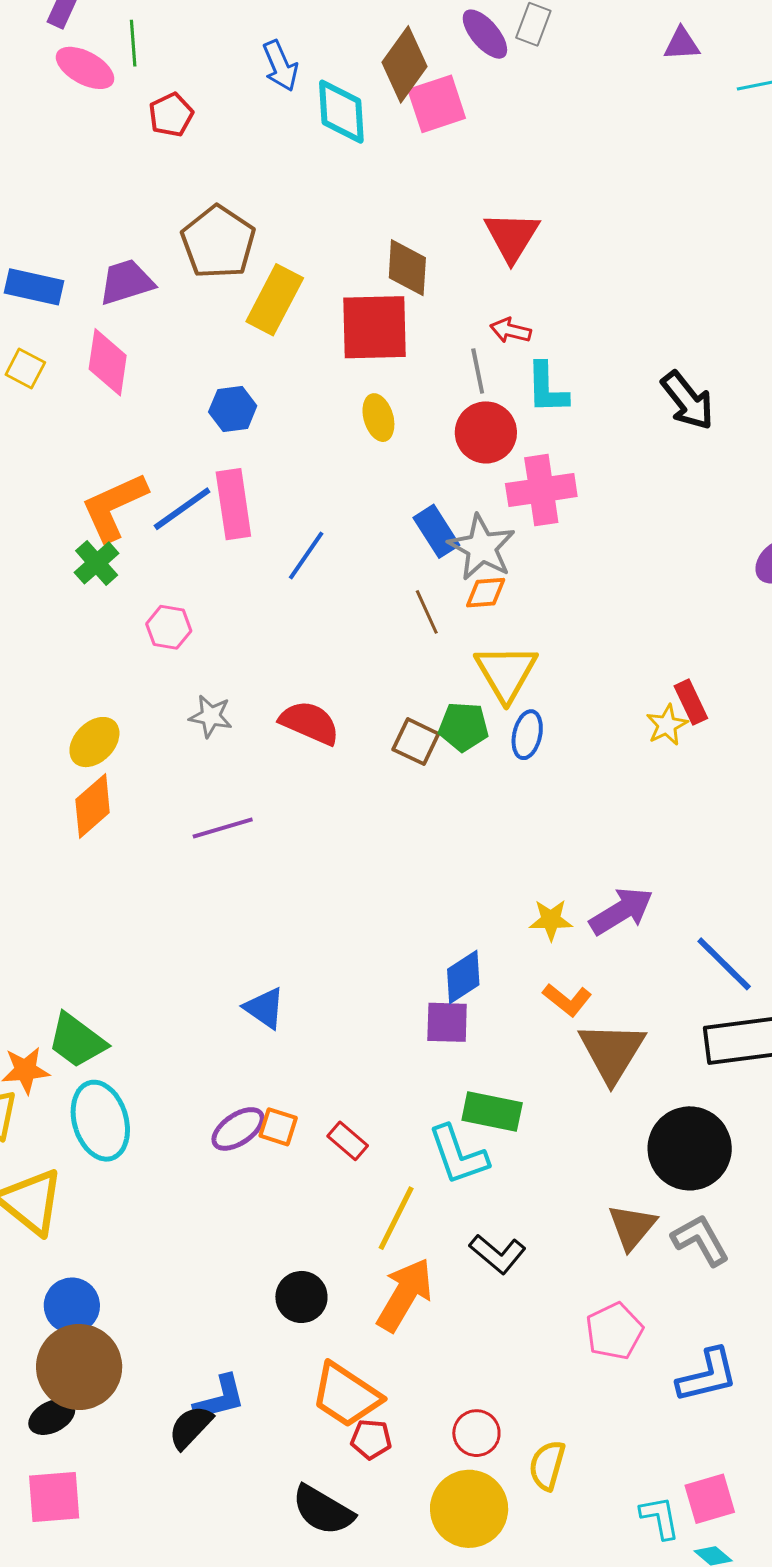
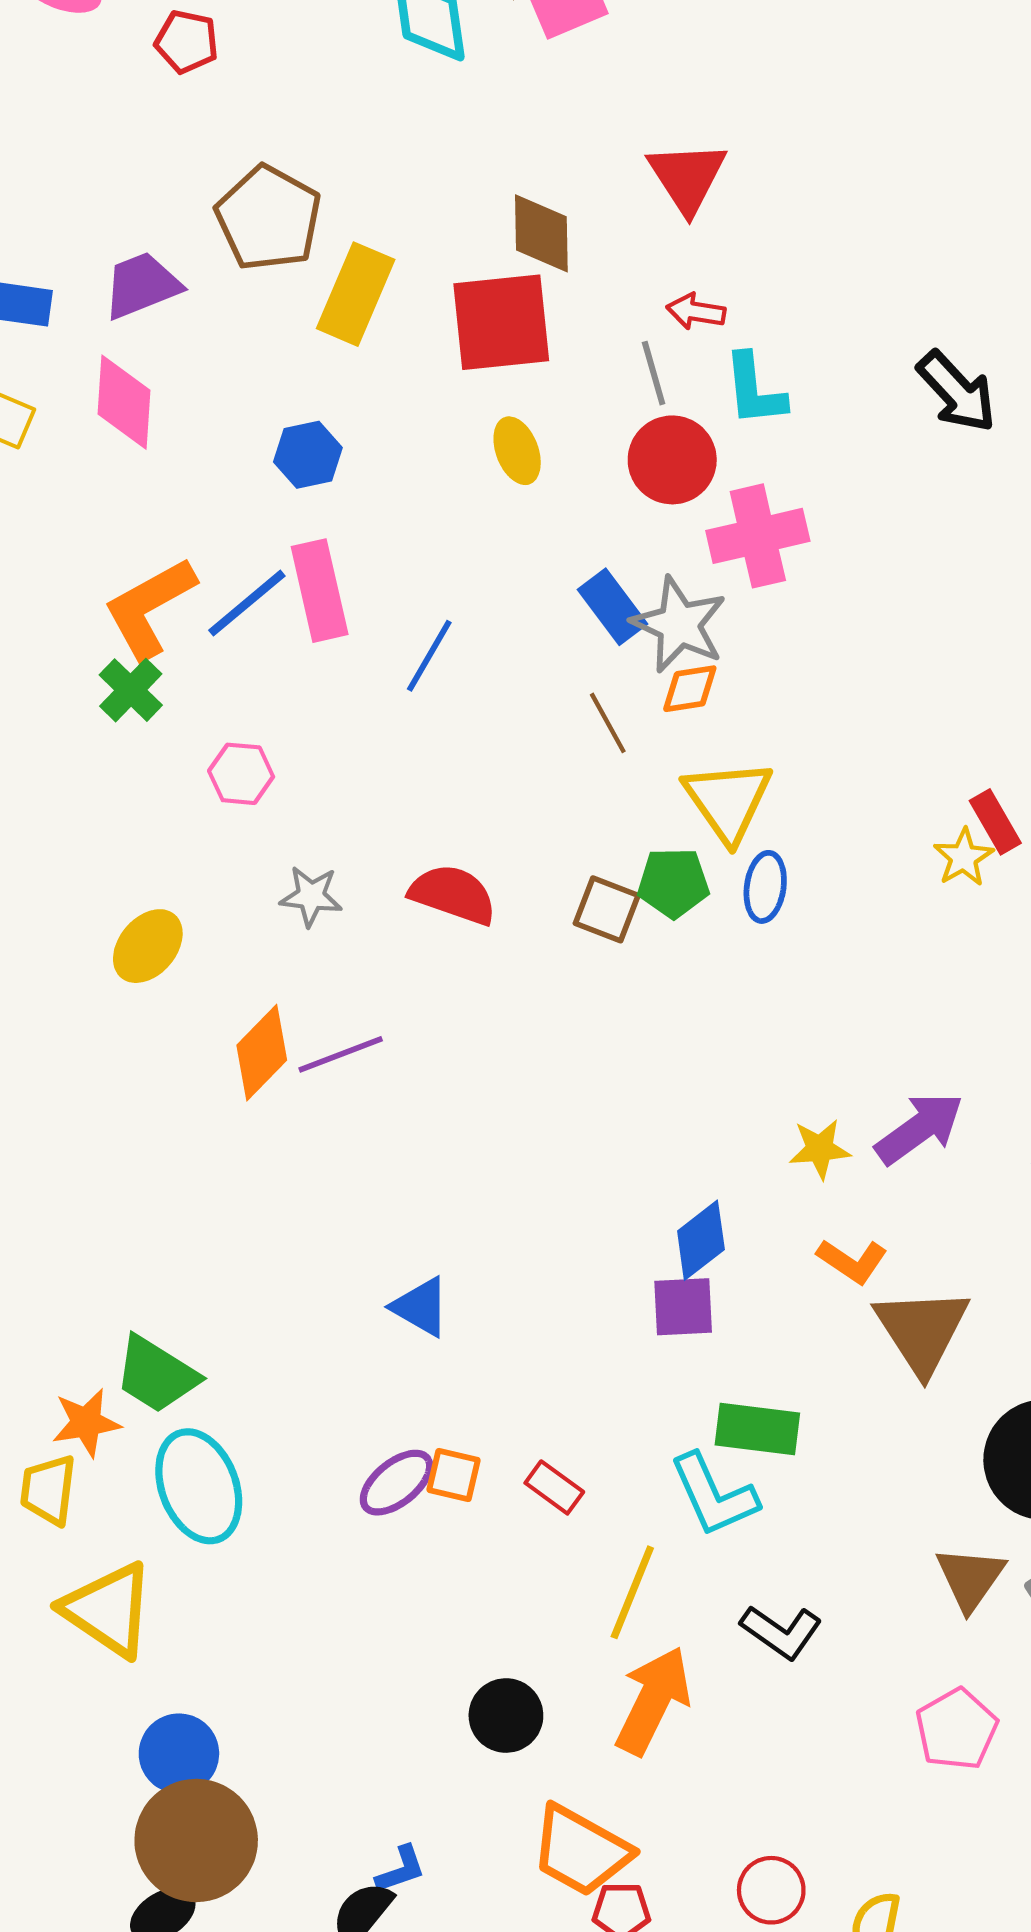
red pentagon: (171, 115) -> (187, 42), turned -30
orange diamond: (93, 806) -> (262, 1053), moved
blue L-shape: (220, 1398) -> (401, 1870), size x0.7

